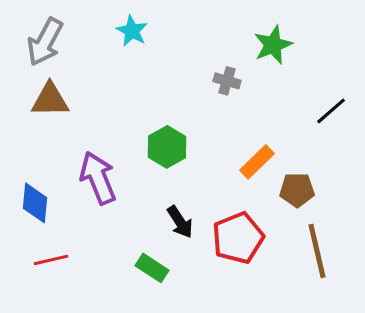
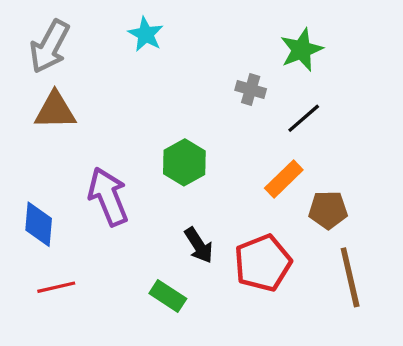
black line: (331, 111) -> (304, 118), moved

